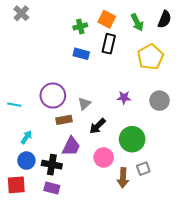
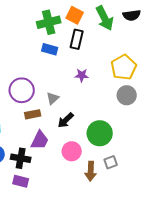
black semicircle: (165, 19) -> (132, 15), turned 60
green arrow: (137, 22) -> (105, 18), size x1.4
green cross: (80, 26) -> (49, 22), size x1.6
yellow pentagon: (150, 57) -> (124, 67), moved
purple star: (124, 98) -> (82, 75), moved

